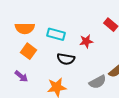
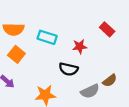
black semicircle: (66, 59) -> (68, 69), moved

